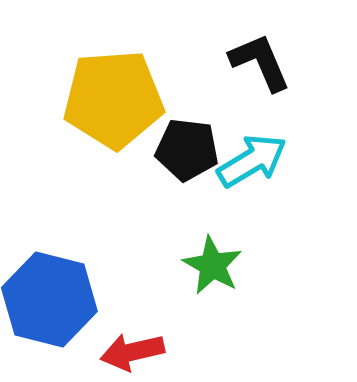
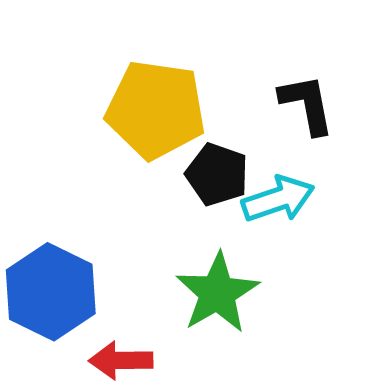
green star: (212, 265) -> (217, 293), size x1.4

